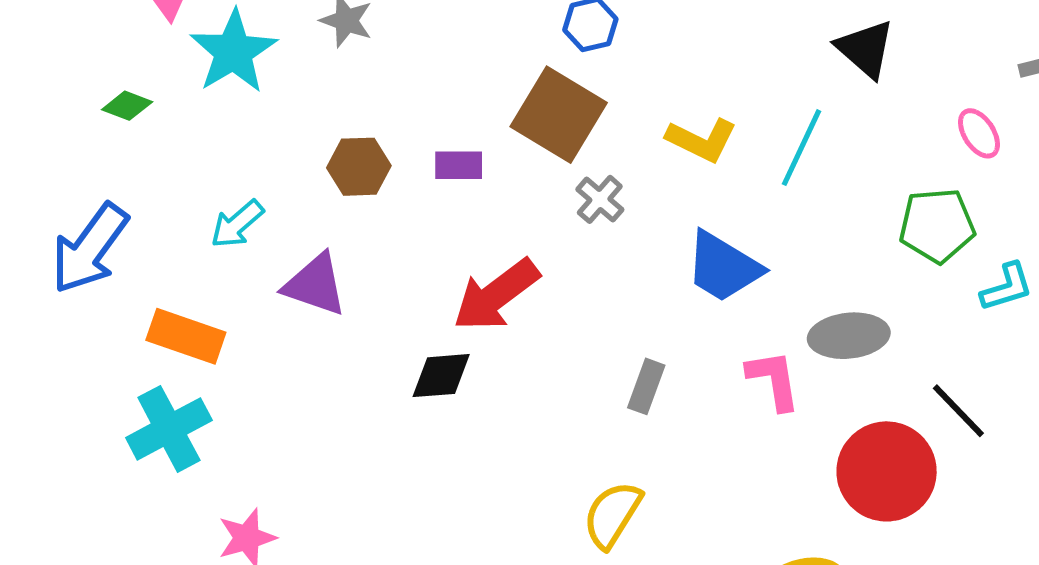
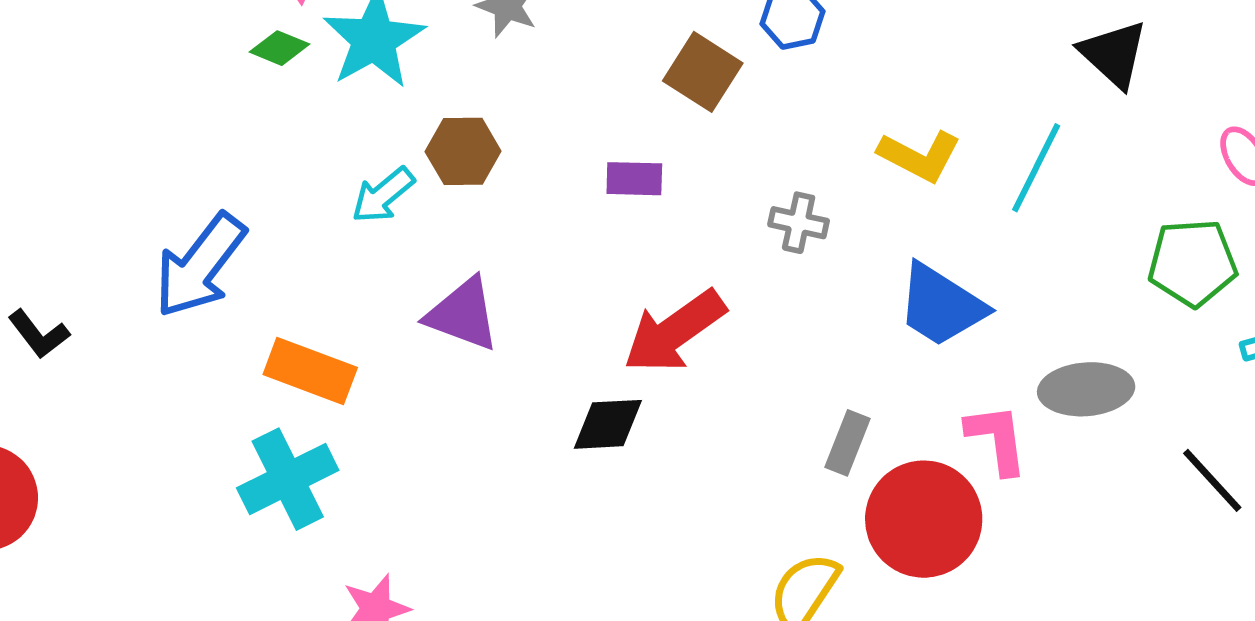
green diamond: (127, 106) -> (279, 48), moved
brown square: (559, 115) -> (703, 72), moved, size x0.7
brown hexagon: (359, 167) -> (463, 151), moved
gray cross: (600, 199) -> (799, 223), turned -30
cyan arrow: (237, 224) -> (383, 195), moved
red circle: (887, 471) -> (924, 519), moved

